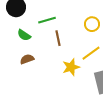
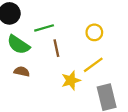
green semicircle: (24, 35) -> (18, 45), size x1.5
brown semicircle: (27, 59) -> (22, 71), turned 32

